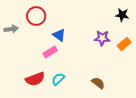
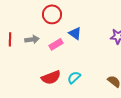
gray arrow: (11, 29) -> (32, 39), moved
pink rectangle: (50, 52) -> (56, 44), moved

